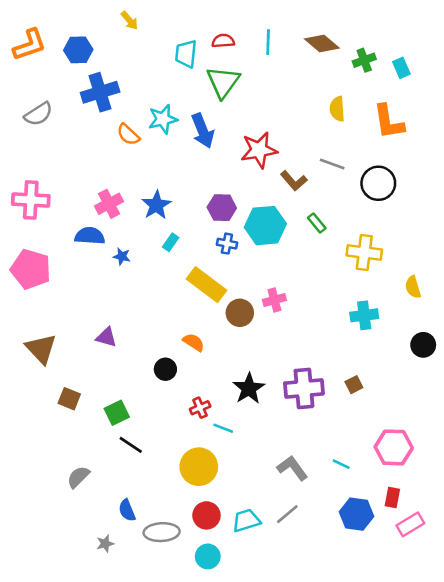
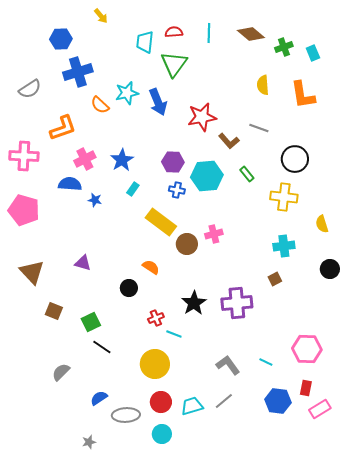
orange L-shape: (29, 45) -> (63, 128), moved
black circle: (378, 183) -> (295, 159), moved
brown square: (354, 385) -> (275, 279), moved
blue semicircle: (127, 510) -> (99, 398), turned 78
gray star: (105, 544) -> (89, 442), moved

